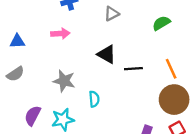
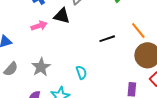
black triangle: (107, 54) -> (62, 16), moved
gray star: (64, 81) -> (41, 67), moved, turned -30

